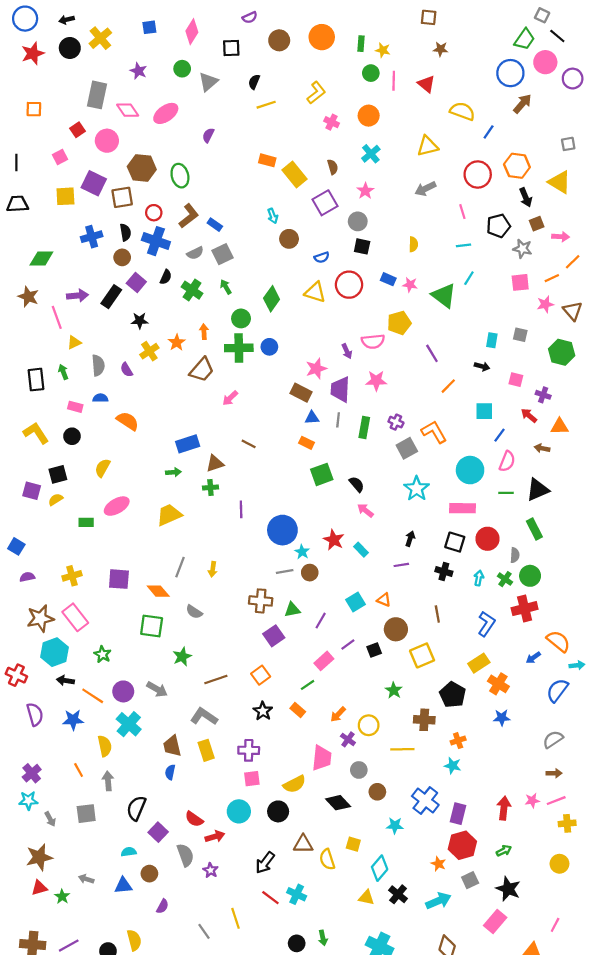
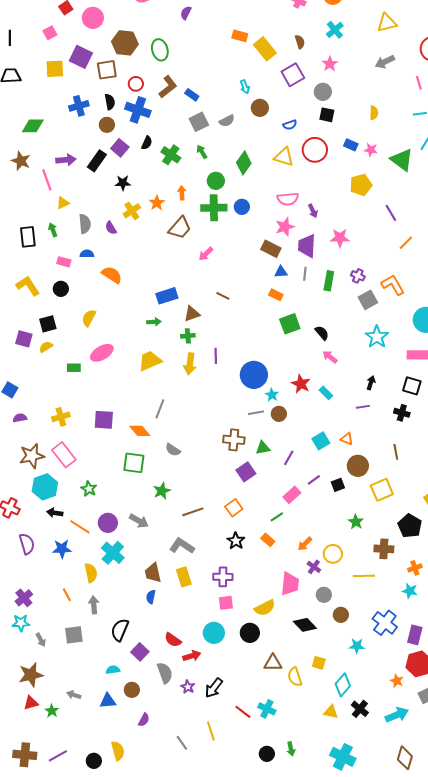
gray semicircle: (195, 253) -> (227, 121), moved
pink semicircle: (373, 341) -> (288, 199), moved
yellow arrow: (213, 569) -> (190, 364), moved, size x1.5
black arrow: (265, 863) -> (214, 688), moved

